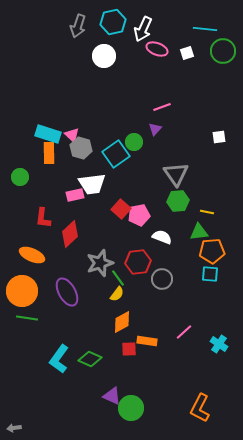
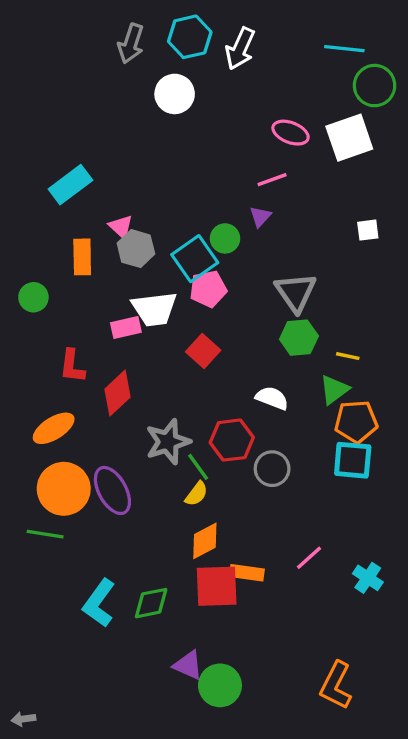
pink ellipse: (157, 49) -> (291, 133), moved
white square: (187, 53) -> (349, 138), moved, size x2.0
cyan rectangle: (48, 134) -> (70, 185), moved, turned -55
pink pentagon: (139, 215) -> (208, 289), moved
green triangle: (199, 232) -> (334, 390), turned -30
orange ellipse: (32, 255) -> (54, 428), turned -55
cyan square: (210, 274) -> (353, 460), size x1.4
orange circle: (22, 291) -> (64, 489), moved
red square: (129, 349) -> (217, 586), size x1.8
green diamond: (90, 359) -> (151, 603), turned -35

